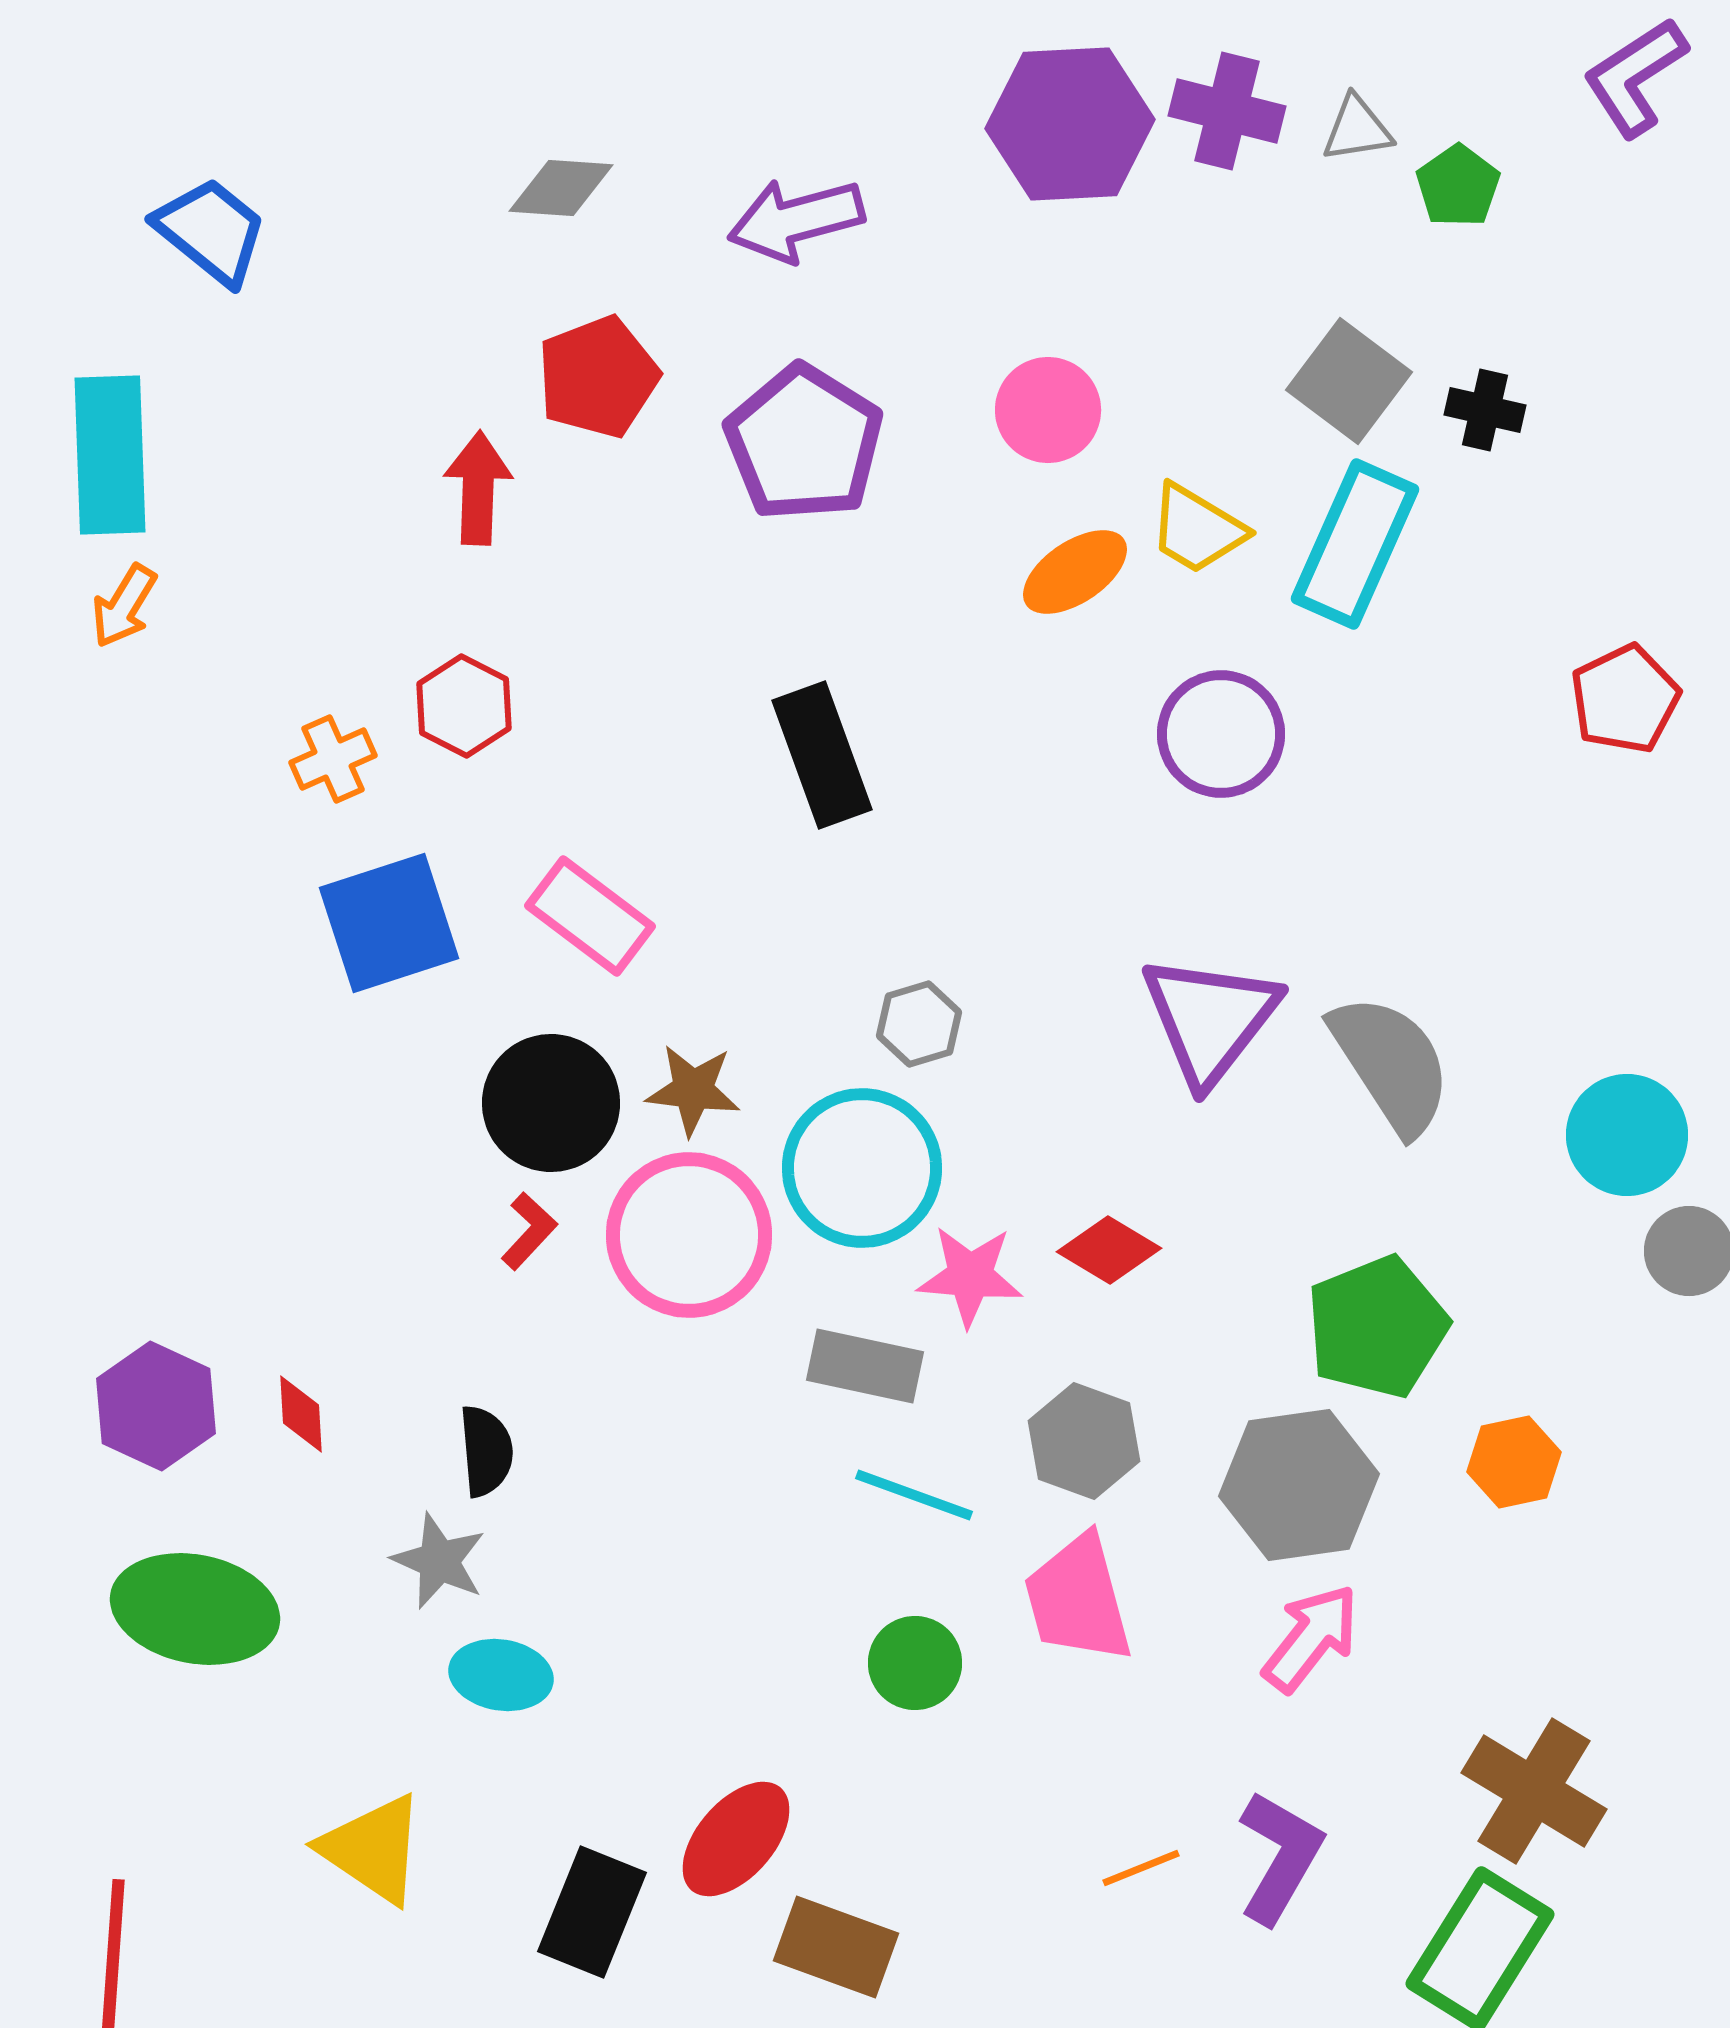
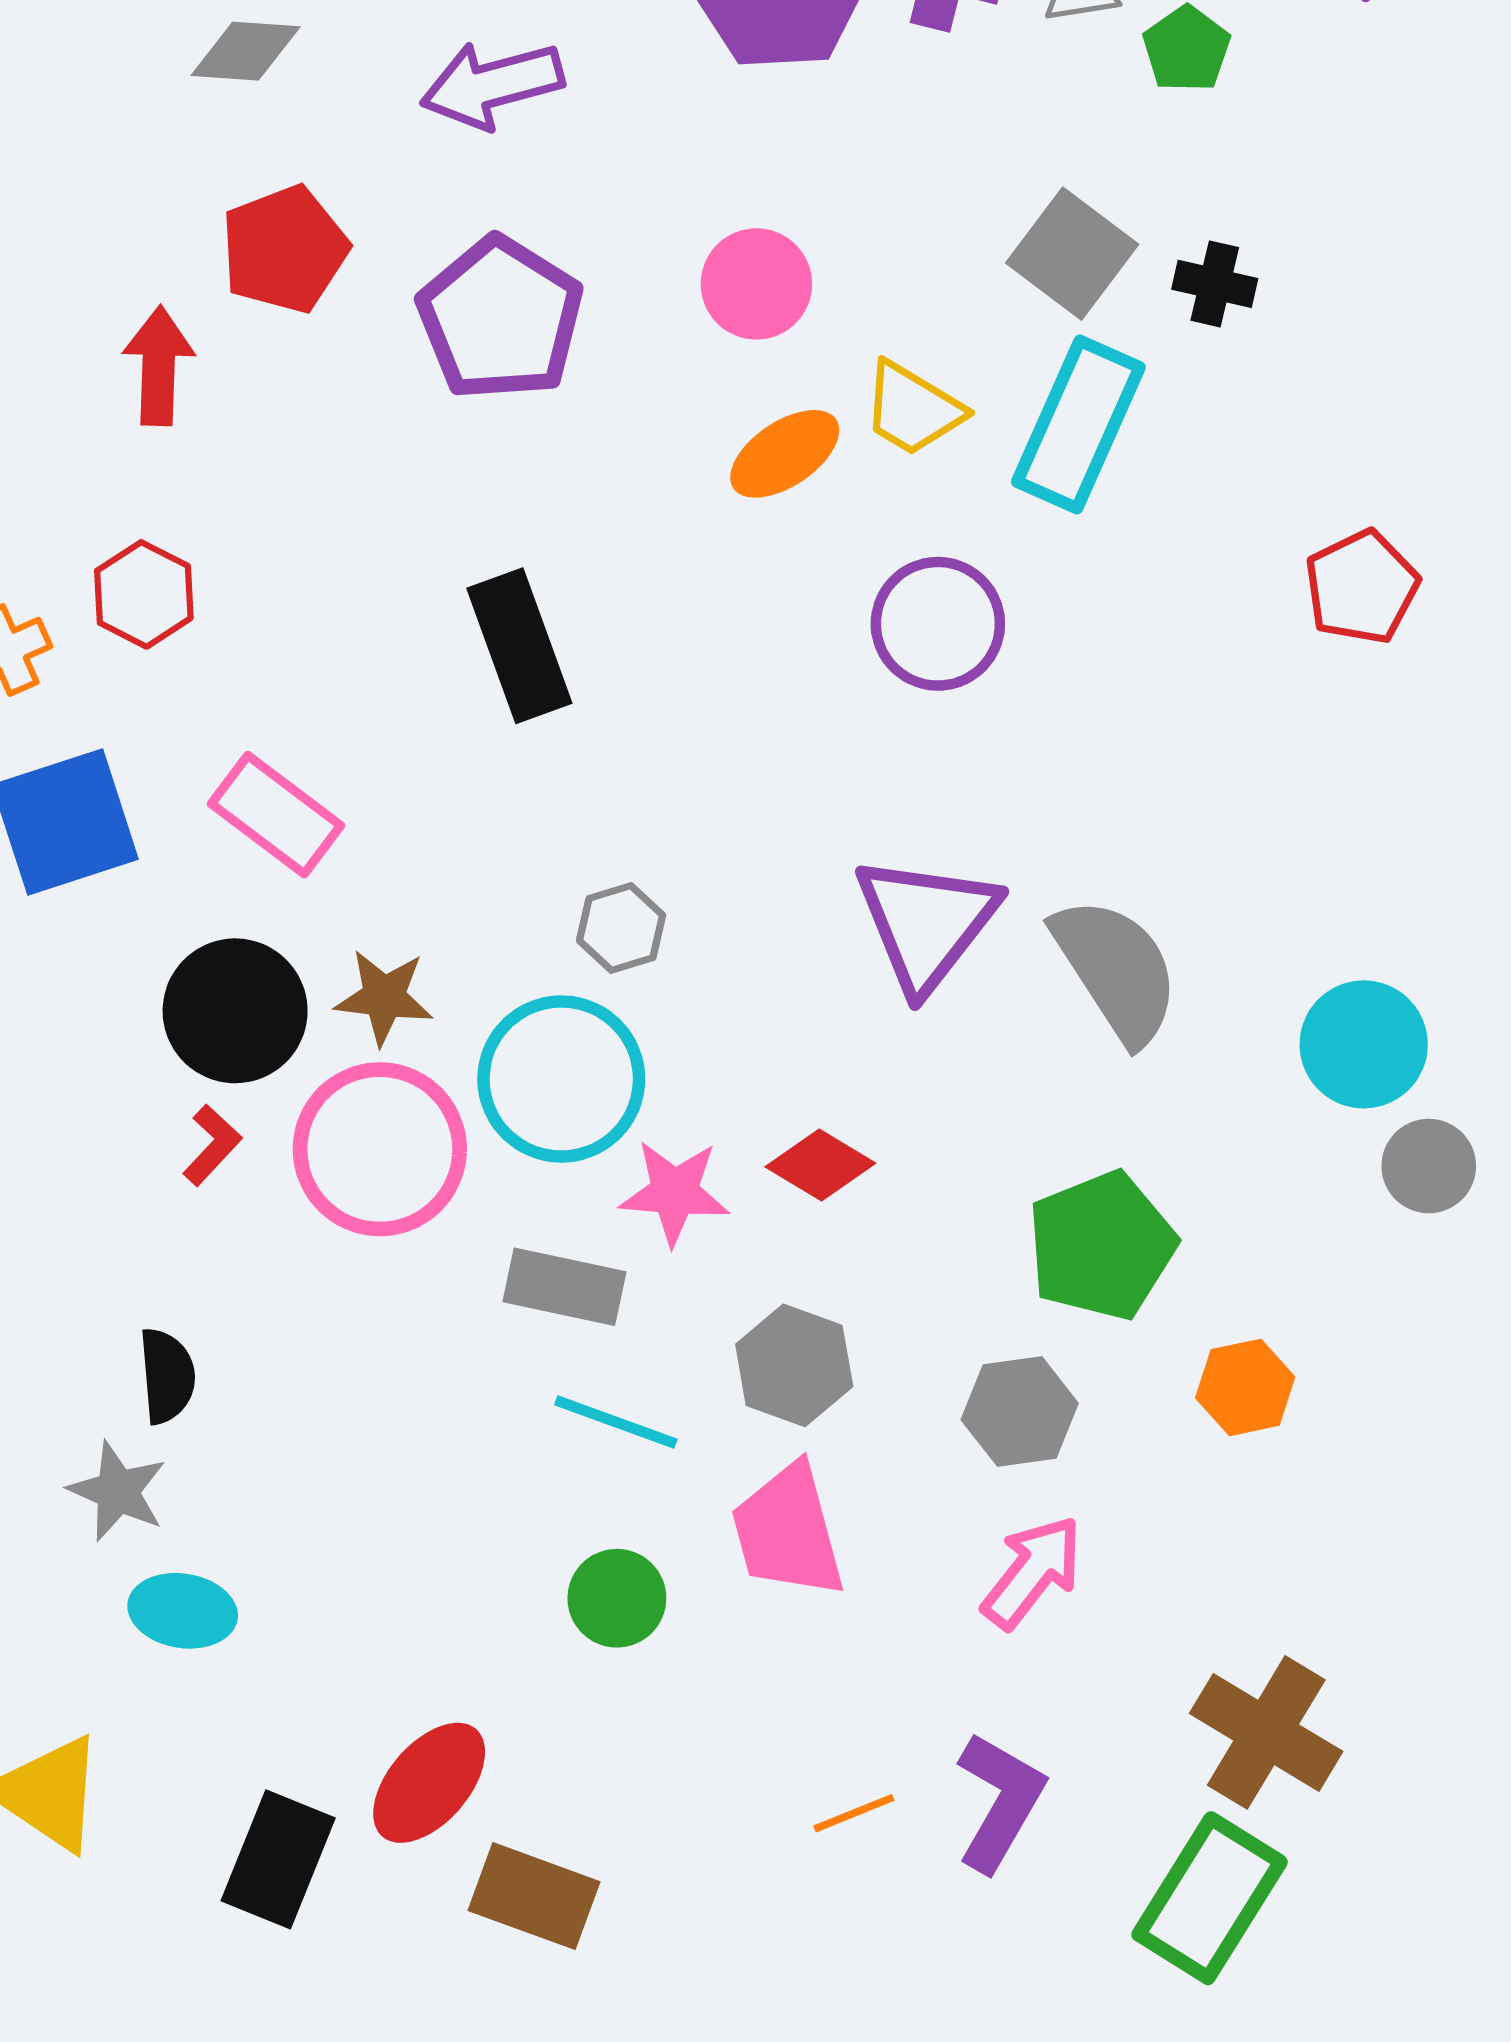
gray hexagon: (1299, 1485) -> (1020, 1412), size x0.7

